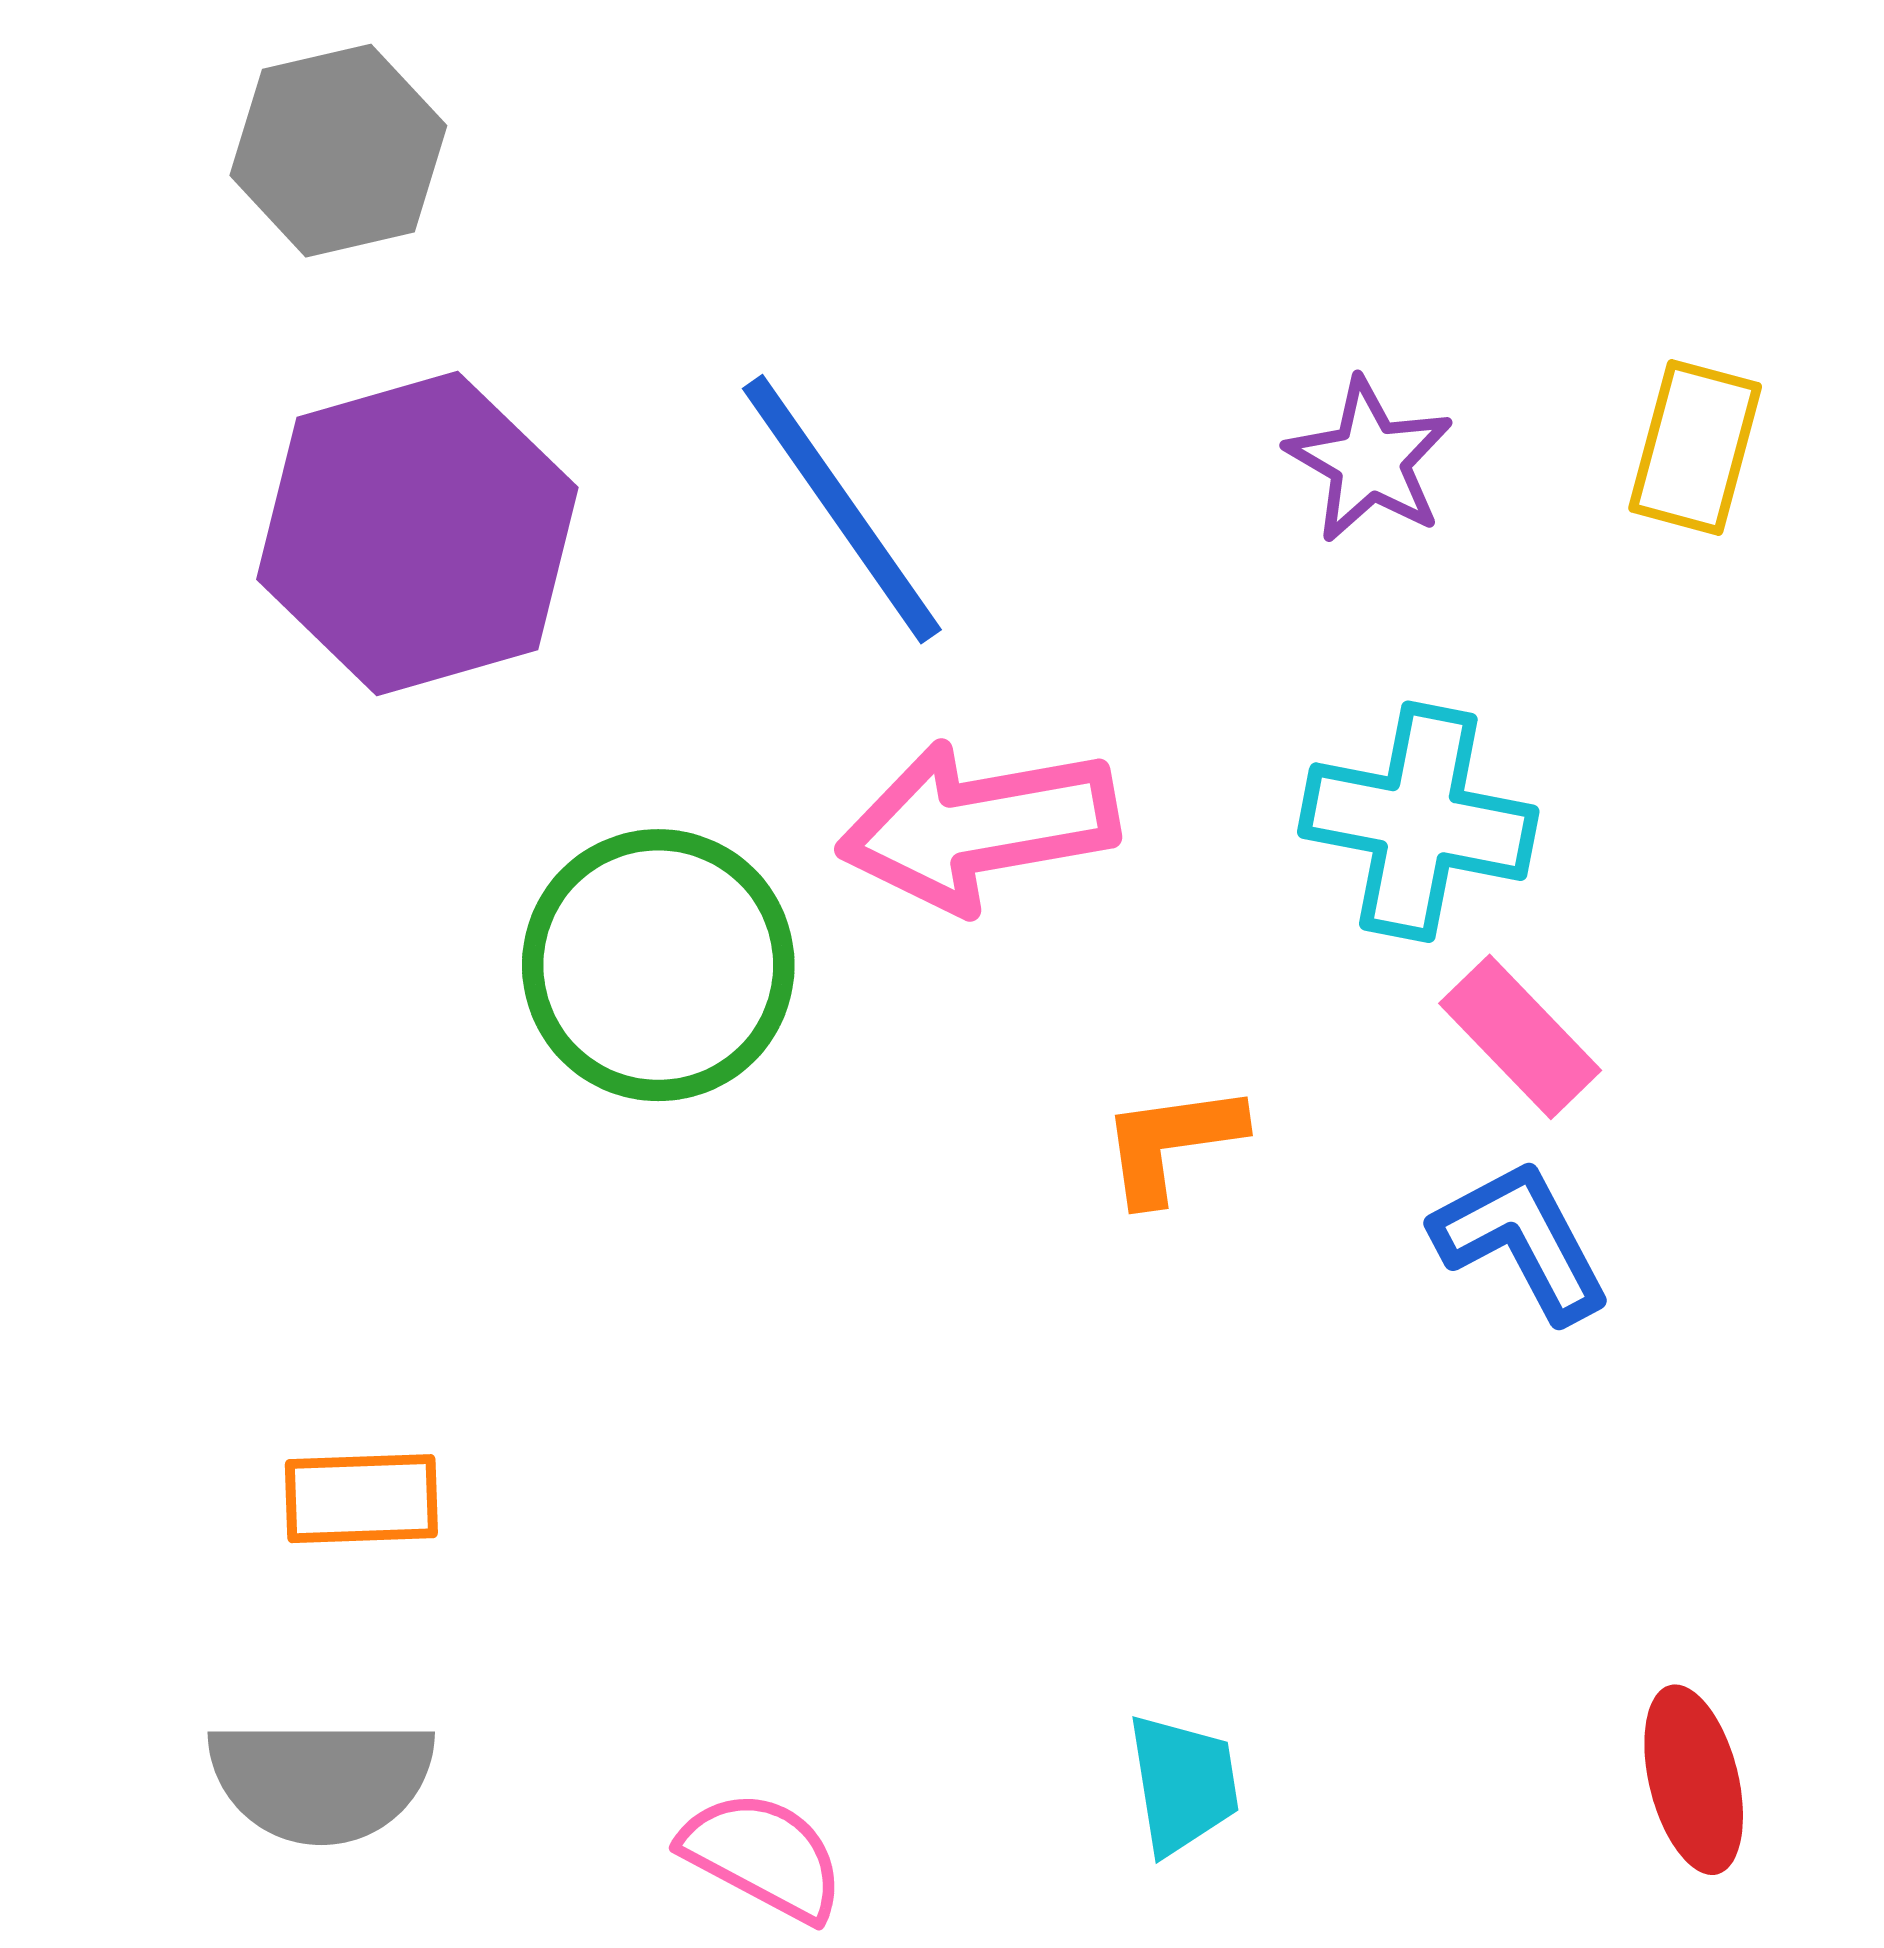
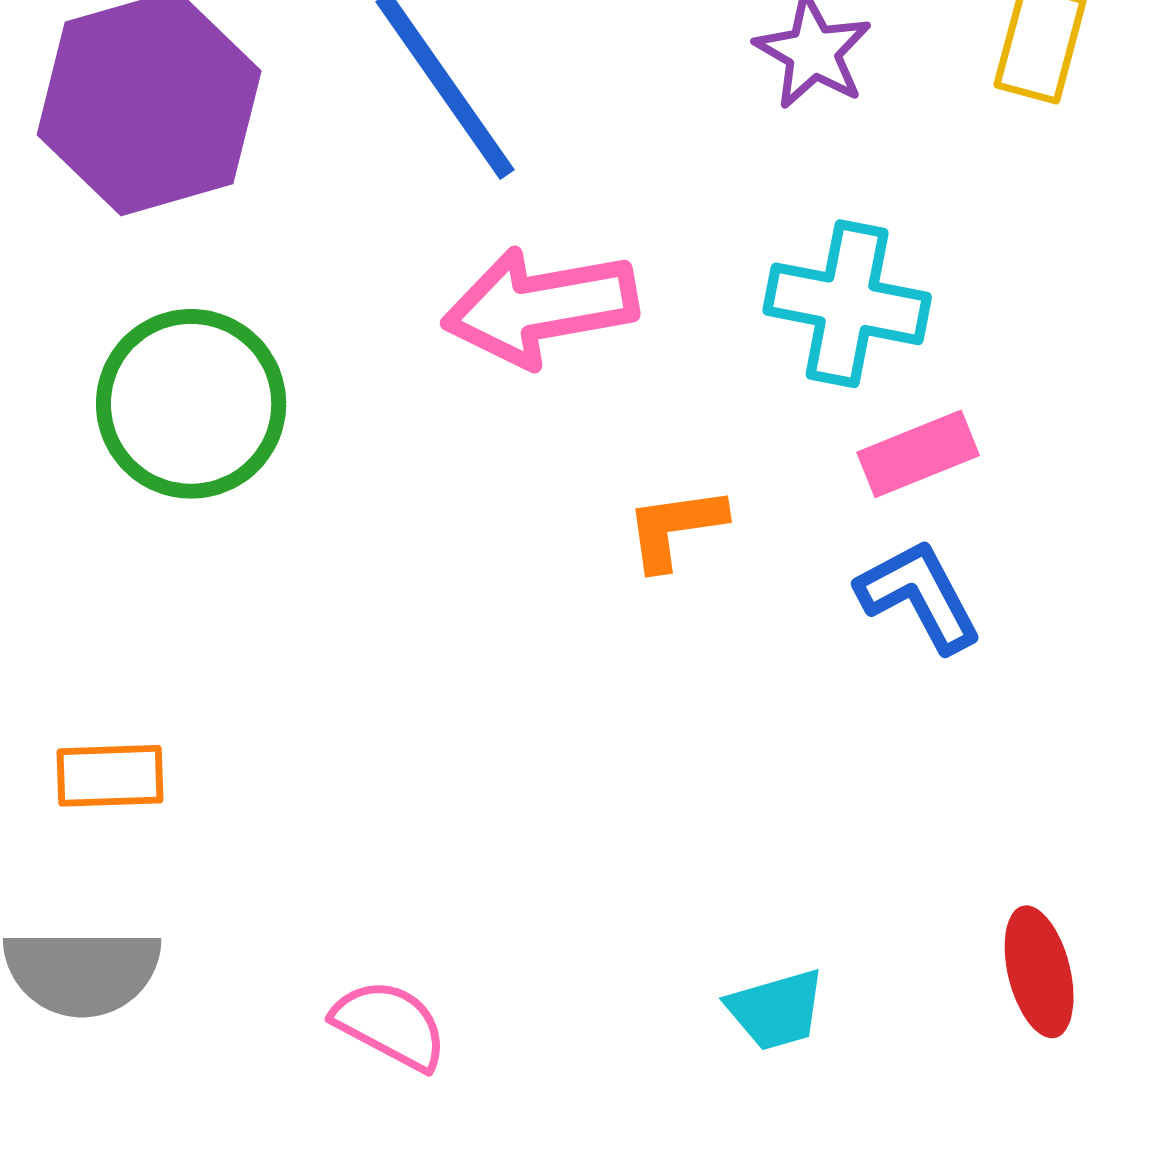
green circle: (658, 965) -> (191, 404), moved
pink rectangle: (1520, 1037) -> (918, 454), turned -68
cyan trapezoid: (1183, 1784) -> (776, 1010), moved, turned 83

